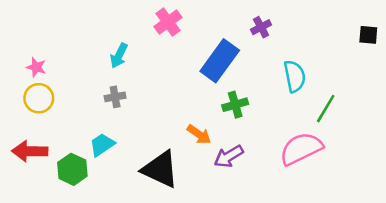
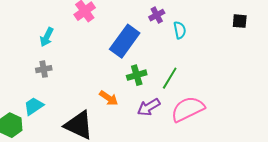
cyan semicircle: (295, 76) -> (180, 30), moved, size x0.7
green line: (326, 109) -> (170, 78), moved
purple arrow: (229, 156) -> (149, 107), moved

